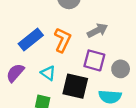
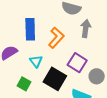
gray arrow: (97, 30) -> (86, 28), moved, turned -72
blue rectangle: (31, 40) -> (30, 29), turned -70

